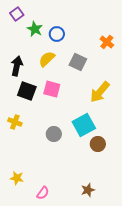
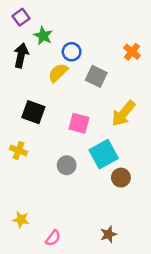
blue circle: (57, 34) -> (72, 52), moved
black arrow: (17, 66) -> (21, 55), moved
pink square: (52, 89) -> (79, 123), moved

